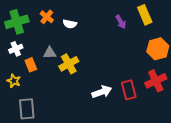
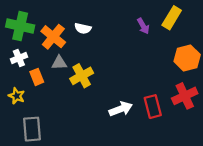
yellow rectangle: (145, 15) -> (172, 18), turned 54
orange cross: (47, 17) -> (53, 37), moved, size x1.5
green cross: (17, 22) -> (20, 26), turned 30

